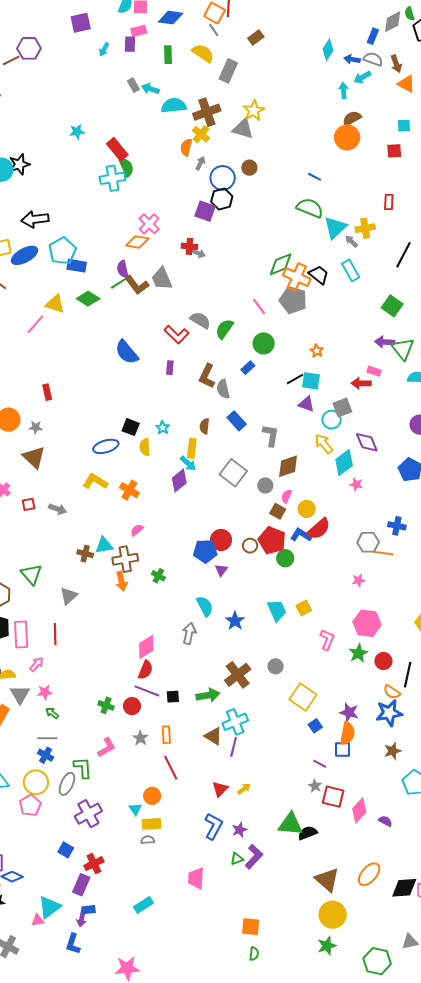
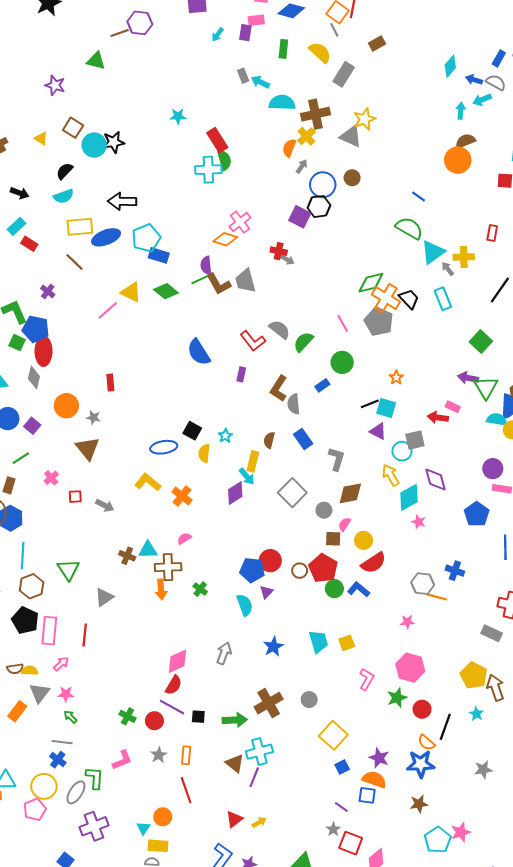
brown square: (278, 511) -> (333, 539), turned -35
blue L-shape: (301, 535) -> (359, 589), moved
cyan semicircle: (205, 606) -> (245, 605), moved
orange semicircle: (347, 733) -> (374, 779), turned -90

